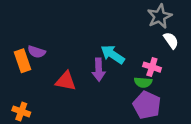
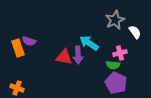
gray star: (160, 16) -> (115, 20), moved
pink cross: (152, 67) -> (120, 53), turned -32
red triangle: (66, 81) -> (64, 57), moved

